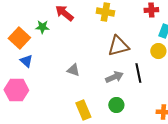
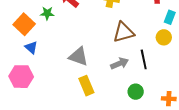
gray triangle: (73, 70) -> (78, 56), size x1.5
green circle: (116, 105) -> (136, 92), moved
yellow rectangle: (83, 110) -> (86, 86), moved

